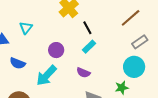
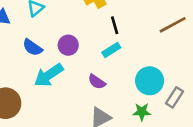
gray rectangle: (140, 42) -> (175, 97), moved, turned -35
blue semicircle: (18, 63) -> (32, 47), moved
cyan circle: (134, 67) -> (150, 81), moved

